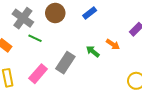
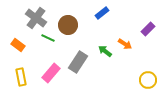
brown circle: (55, 13) -> (68, 25), moved

